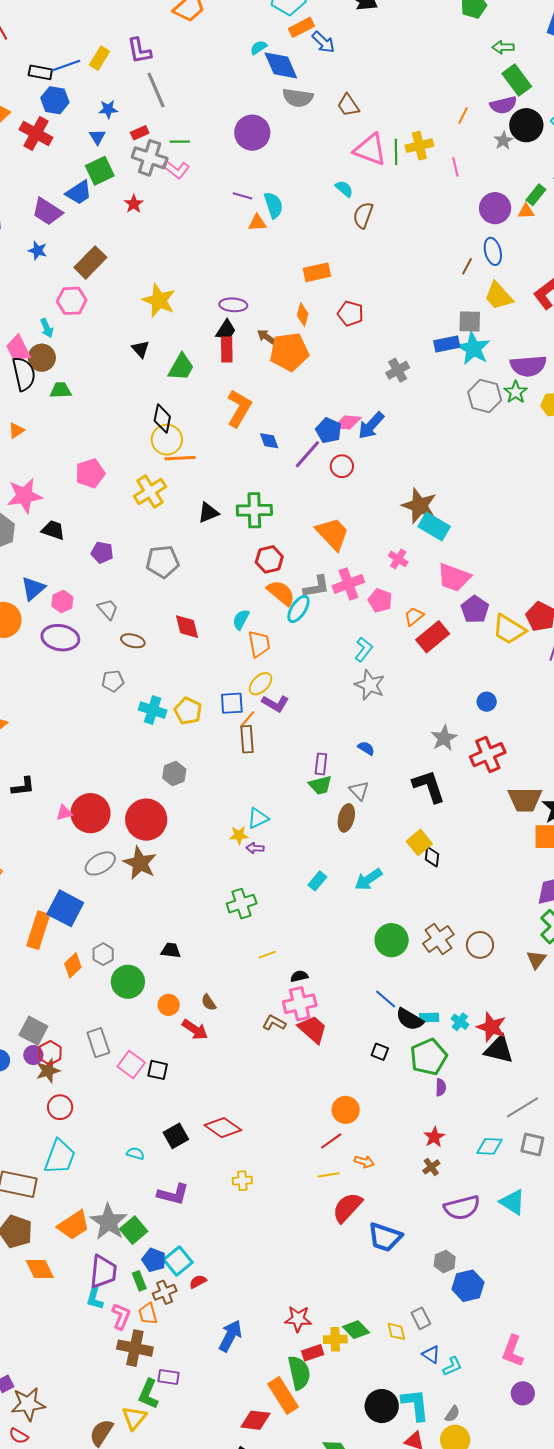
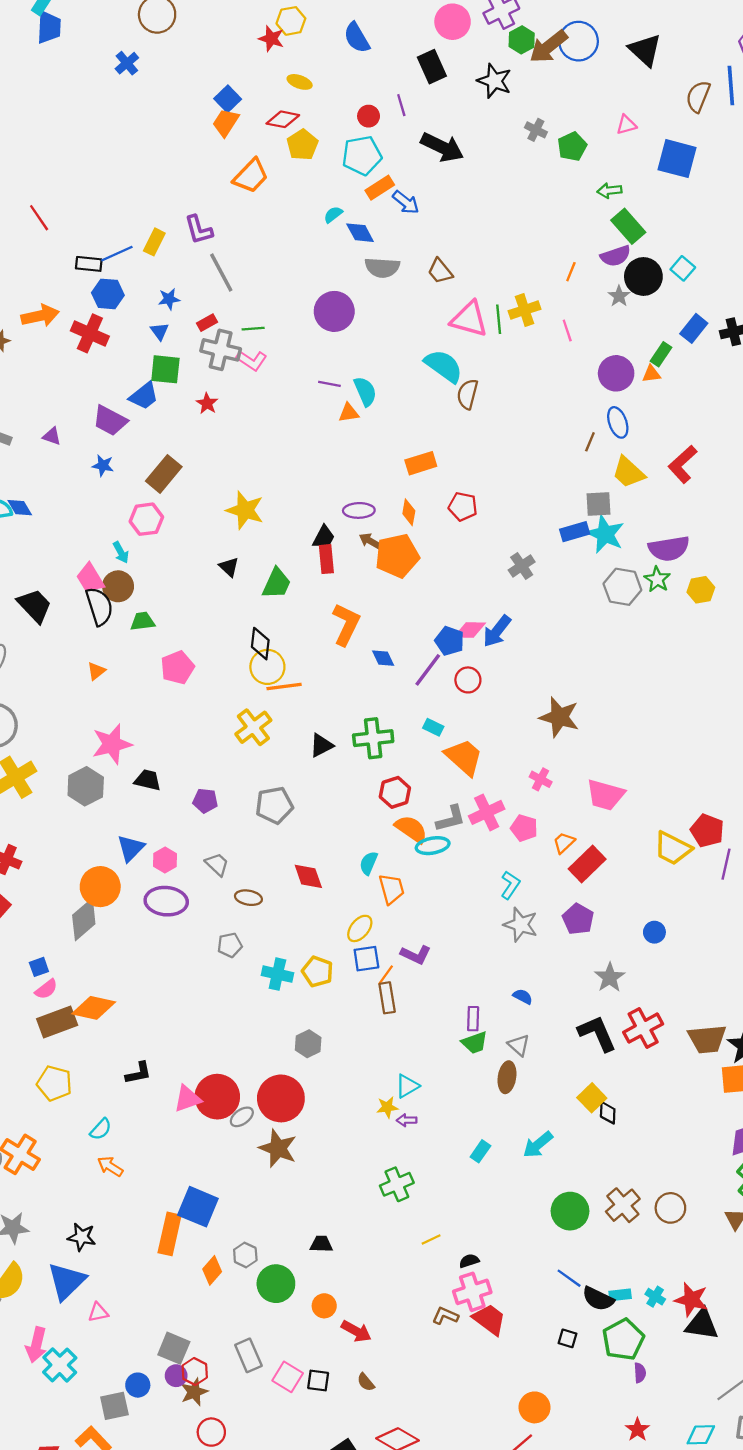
blue diamond: (281, 65) -> (360, 233), size x0.7
green square: (100, 171) -> (165, 369), turned 36
cyan semicircle: (344, 189) -> (444, 366), size x1.8
purple ellipse: (233, 305) -> (359, 510), moved
pink pentagon: (90, 473) -> (177, 667), moved
cyan rectangle: (434, 526) -> (433, 727), moved, size x0.6
cyan ellipse: (298, 609) -> (433, 846), turned 52
purple pentagon: (475, 609) -> (578, 919), moved
yellow ellipse: (260, 684) -> (360, 928), moved
red cross: (488, 755) -> (643, 1028), moved
pink triangle: (64, 813) -> (188, 1099), size x1.5
gray ellipse: (100, 863) -> (242, 1117), moved, size x0.7
brown semicircle: (209, 1003) -> (366, 1382), moved

